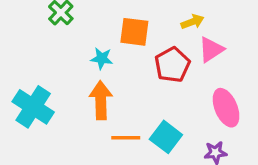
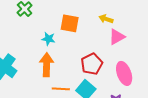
yellow arrow: (192, 22) -> (106, 19), turned -144
red pentagon: (172, 65) -> (92, 64), moved

